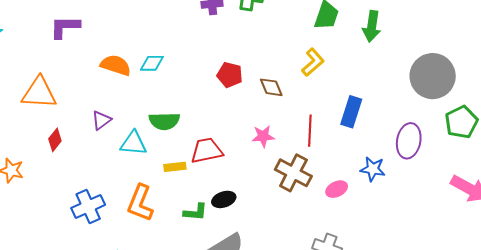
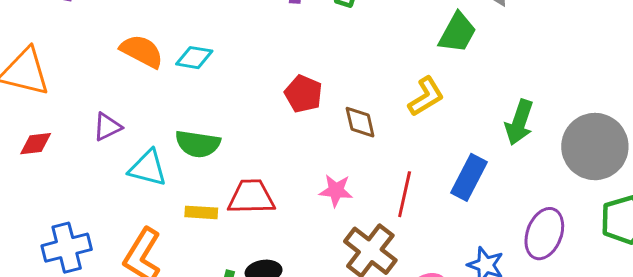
green arrow: (372, 26) -> (519, 122), moved
red diamond: (55, 140) -> (36, 144), turned 35

